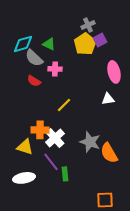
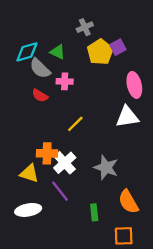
gray cross: (88, 25) -> (85, 27), moved
white triangle: (108, 99) -> (127, 117), size x1.5
orange semicircle: (109, 153) -> (128, 202), moved
green rectangle: (65, 174) -> (94, 212), moved

